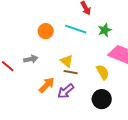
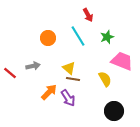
cyan line: (76, 29) -> (78, 36), turned 40
purple arrow: (66, 91) -> (68, 98), turned -84
black circle: (102, 99) -> (114, 111), moved

